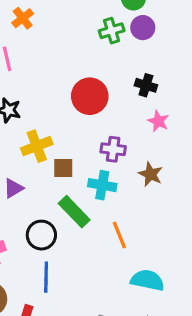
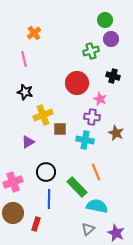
green cross: (112, 31) -> (91, 51), moved
pink star: (158, 121) -> (100, 99), moved
green rectangle: (74, 212) -> (77, 187), moved
cyan semicircle: (147, 280) -> (97, 206), moved

